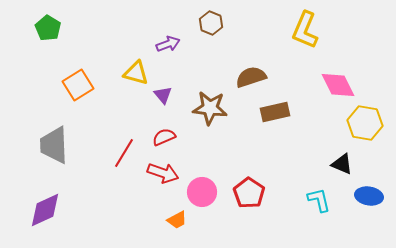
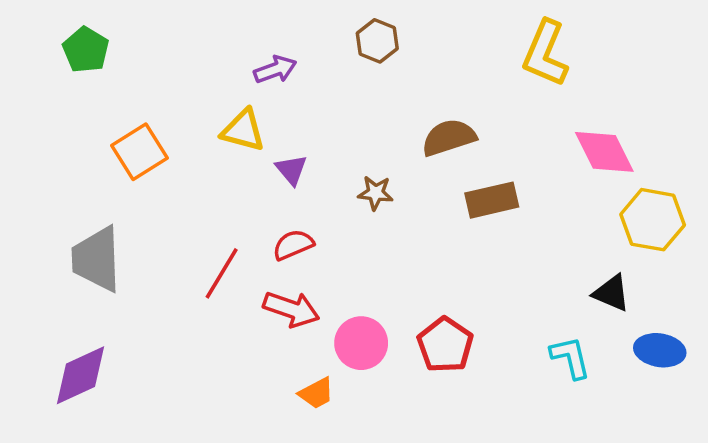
purple arrow: (168, 44) -> (275, 70), moved
brown star: (210, 108) -> (375, 193), size x0.6

